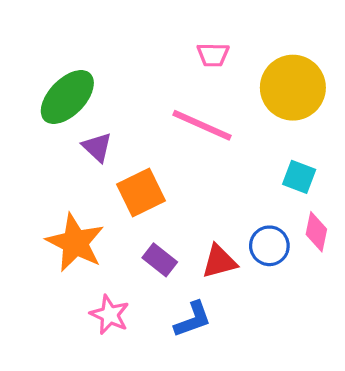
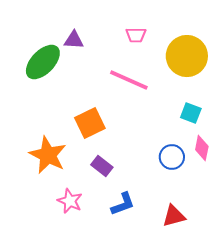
purple triangle: (97, 147) -> (74, 40), moved, turned -40
red triangle: (219, 261) -> (174, 216), moved

